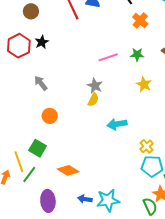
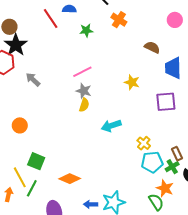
black star: (42, 42) -> (16, 45), moved, size x1.6
green star: (137, 55) -> (86, 30), moved
pink line: (108, 57) -> (82, 72), moved
gray arrow: (41, 83) -> (33, 79), moved
orange circle: (50, 116) -> (20, 125), moved

